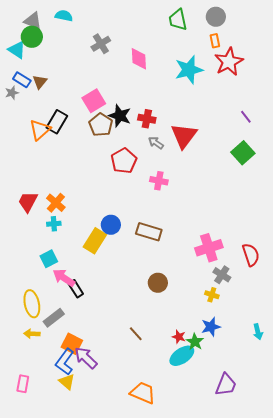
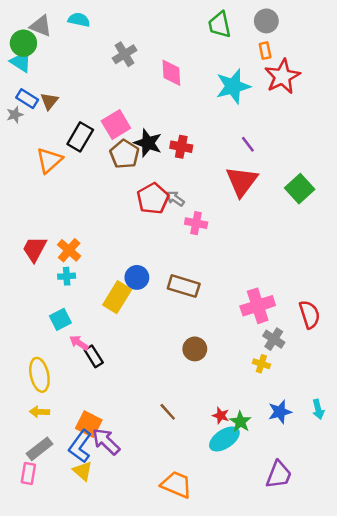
green circle: (32, 37) -> (23, 43), moved
purple line: (246, 117) -> (248, 144), moved
black rectangle: (57, 122) -> (80, 137), moved
red triangle: (184, 136) -> (242, 181), moved
gray arrow: (156, 143) -> (175, 199), moved
pink arrow: (64, 278) -> (79, 343), size x0.7
gray rectangle: (54, 318) -> (39, 449), moved
blue star: (211, 327) -> (280, 412), moved

